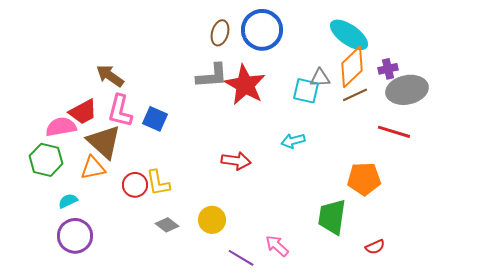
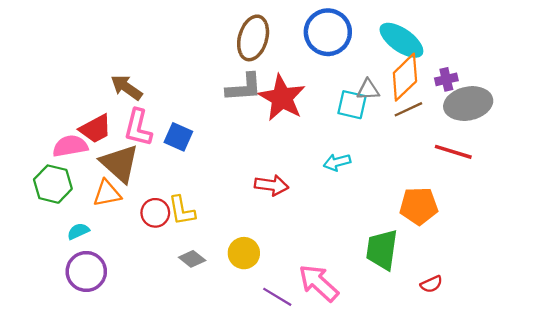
blue circle: (262, 30) -> (328, 32), moved
brown ellipse: (220, 33) -> (253, 38), size x1.5
pink arrow: (277, 246) -> (319, 283), size x1.5

